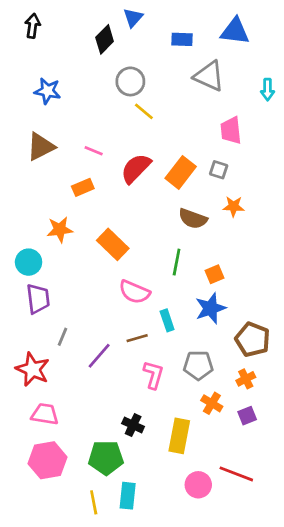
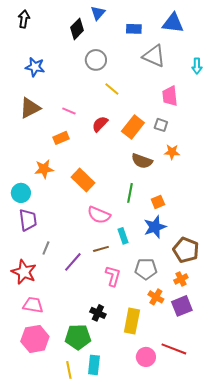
yellow line: (144, 111) -> (112, 89), moved
red semicircle: (136, 168) -> (100, 124), size x0.7
purple square: (247, 416) -> (182, 306), size x1.5

